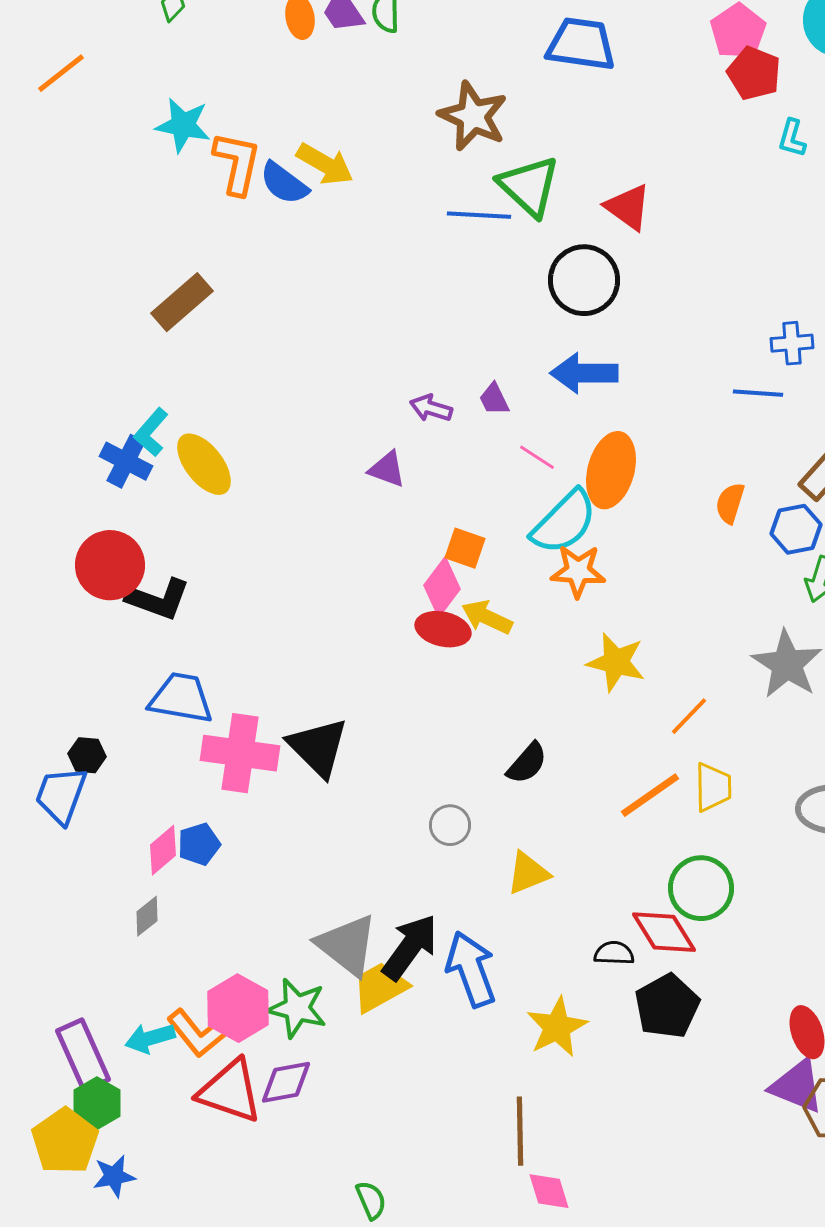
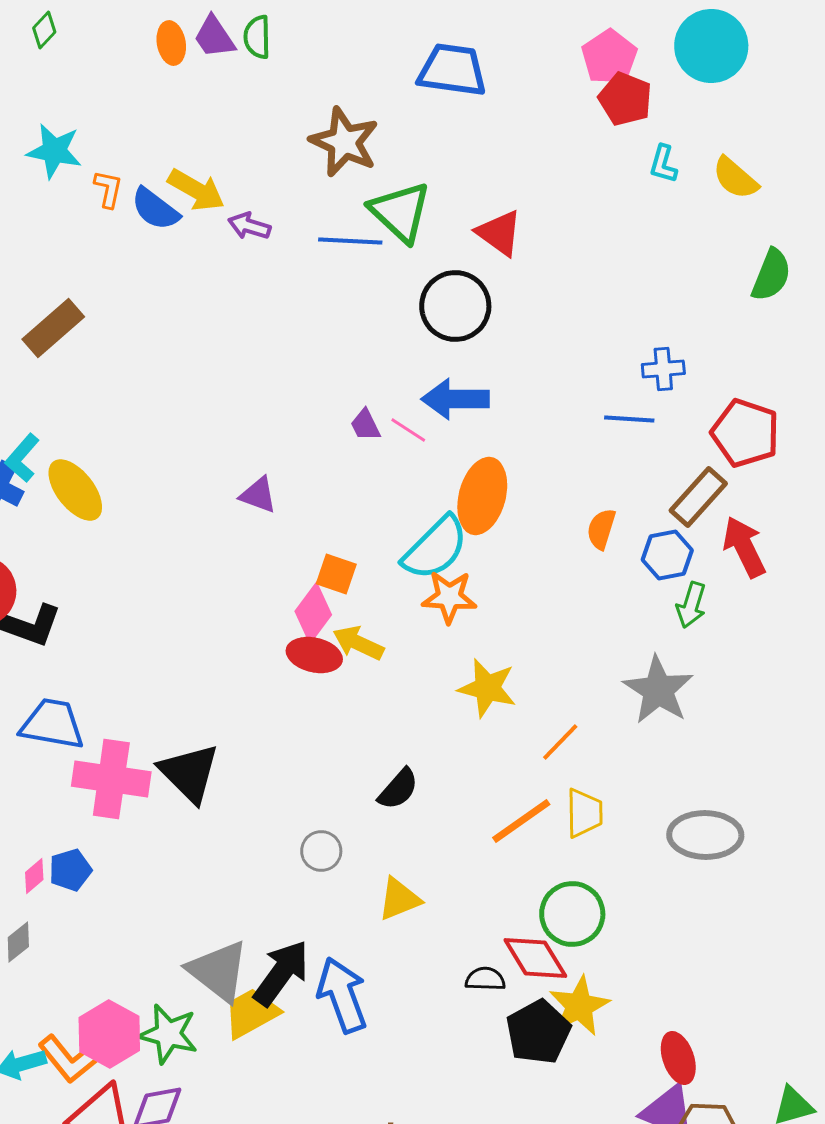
orange L-shape: (237, 163) -> (108, 189), size x0.6
purple arrow: (431, 408) -> (249, 226), moved
pink line: (537, 457) -> (408, 430), moved
pink diamond: (163, 850) -> (34, 876), size x0.7
yellow star: (557, 1027) -> (579, 1006), moved

